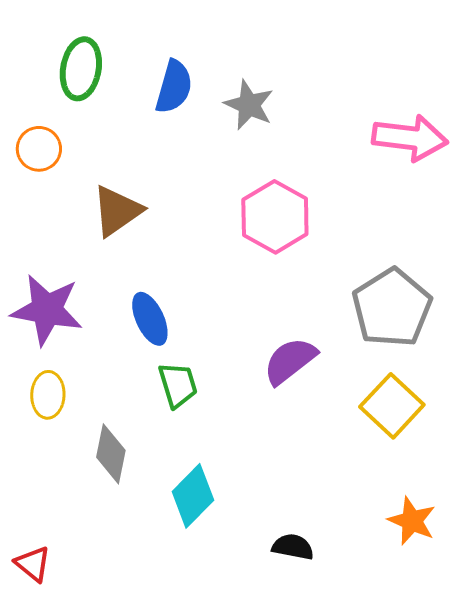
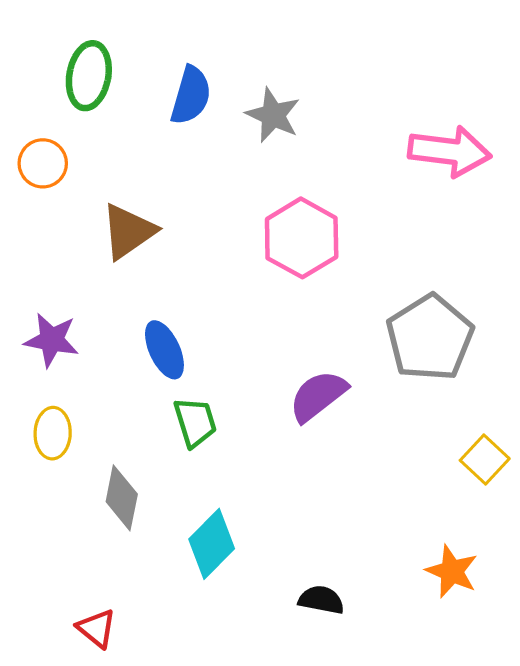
purple star: (47, 310) -> (52, 340), size x0.7
yellow square: (392, 406) -> (485, 459), moved, size x0.7
red triangle: (33, 564) -> (96, 628), moved

